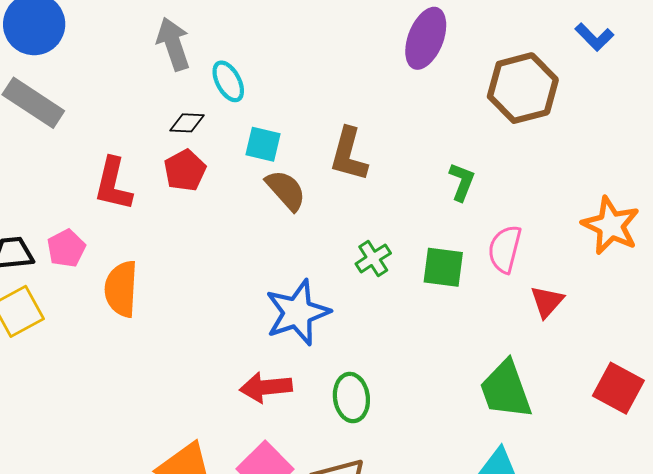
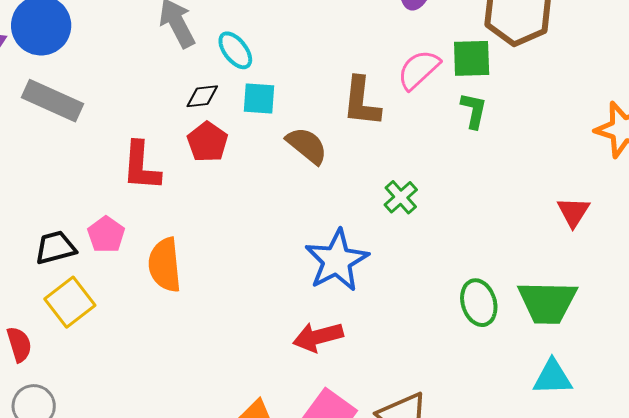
cyan square: (263, 144) -> (259, 99), moved
pink semicircle: (505, 249) -> (419, 70), moved, turned 42
green square: (443, 267) -> (472, 58), moved
green trapezoid: (506, 390) -> (547, 302), turned -60
green ellipse: (351, 398) -> (479, 303), moved

